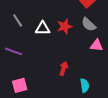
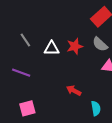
red arrow: (64, 68) -> (74, 91), turned -80

